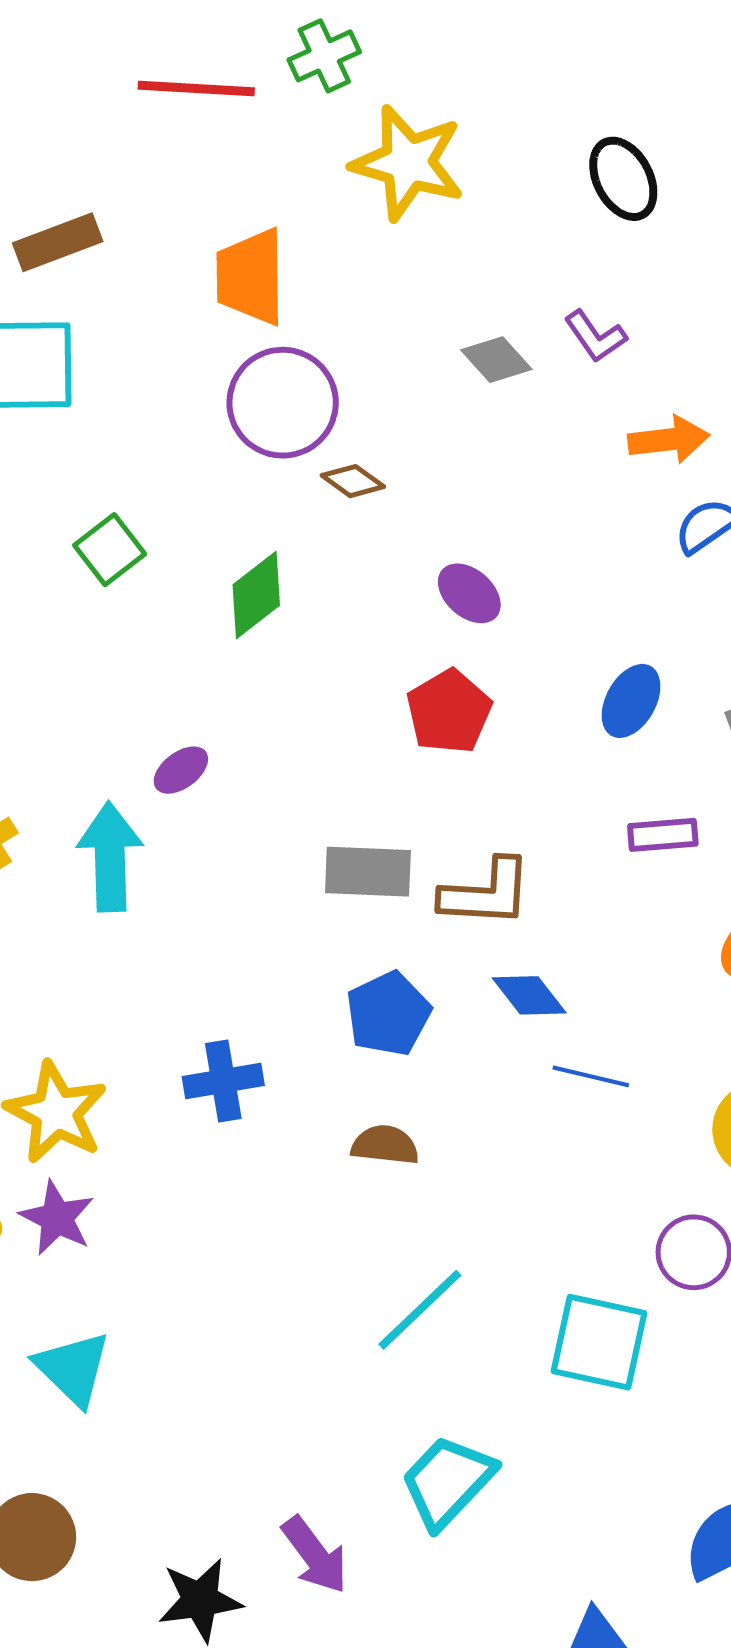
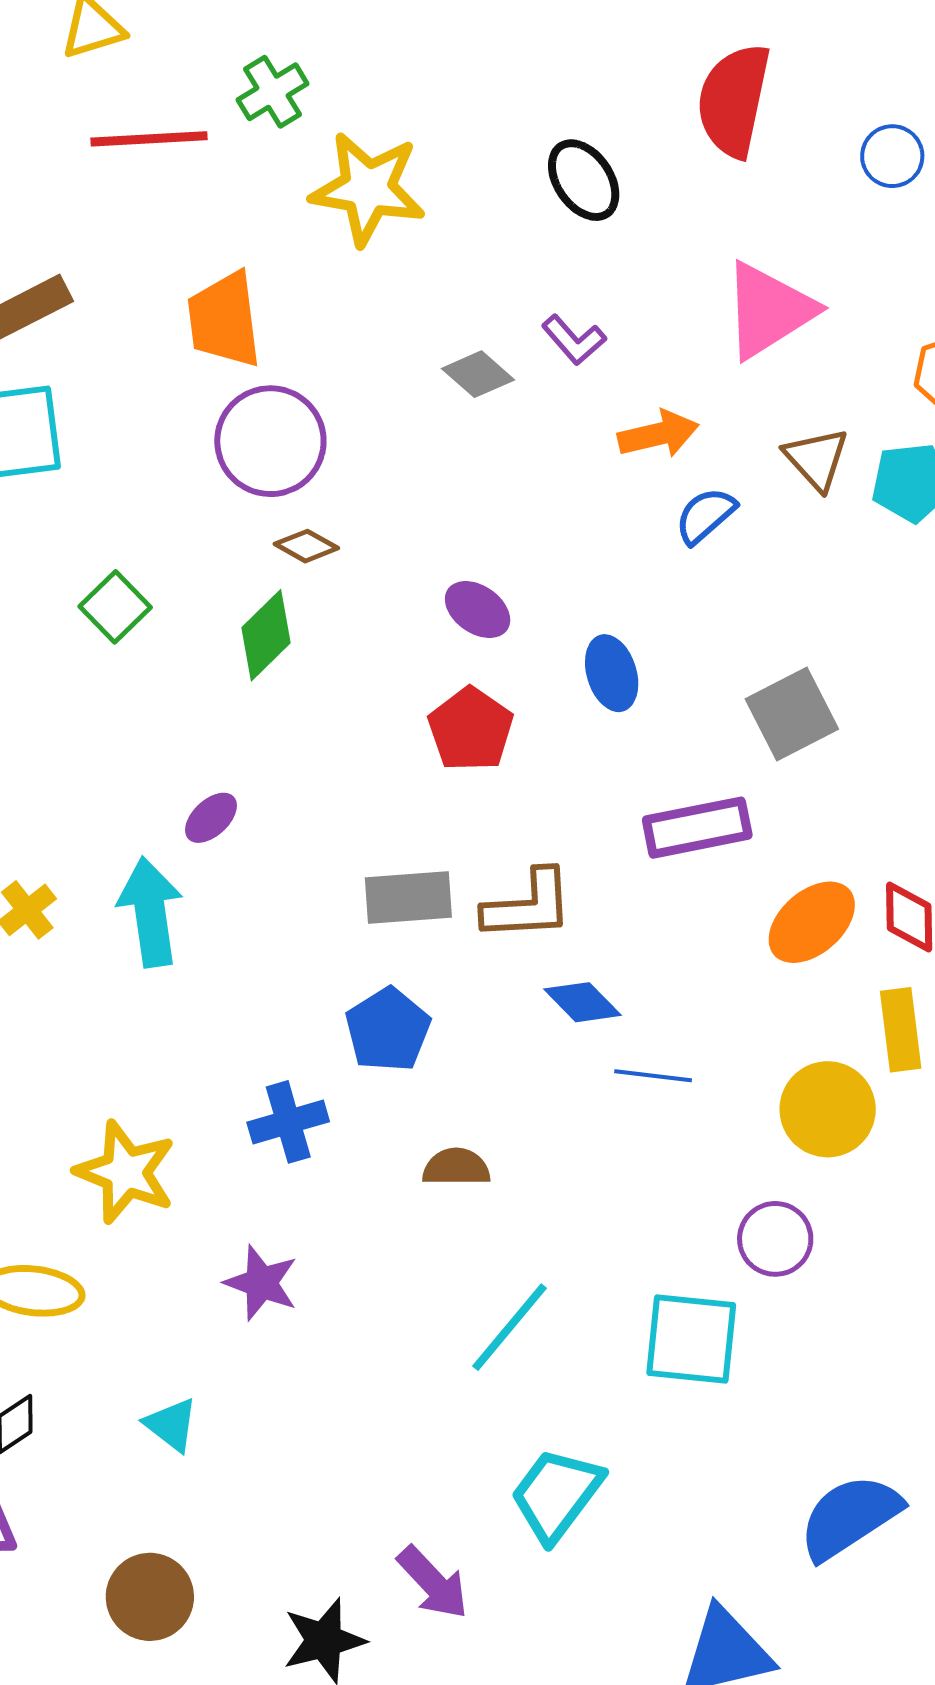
brown diamond: (353, 481) -> (306, 546), moved
blue ellipse: (631, 701) -> (612, 673), moved, turned -40
purple rectangle: (663, 835) -> (697, 828), size x1.5
blue pentagon: (388, 1014) -> (388, 1030), moved
purple star: (57, 1218) -> (261, 1283), moved
cyan triangle: (73, 1368) -> (171, 1425), size x0.7

